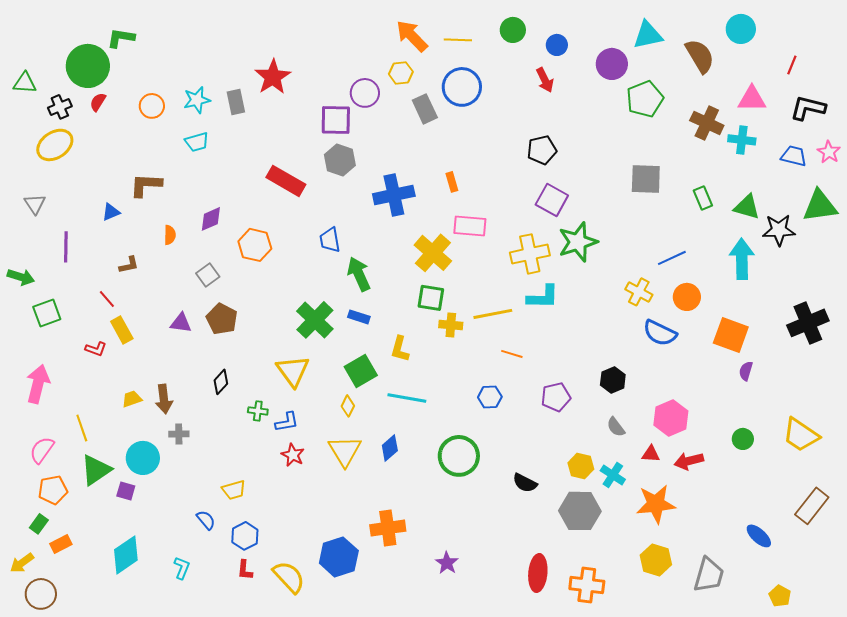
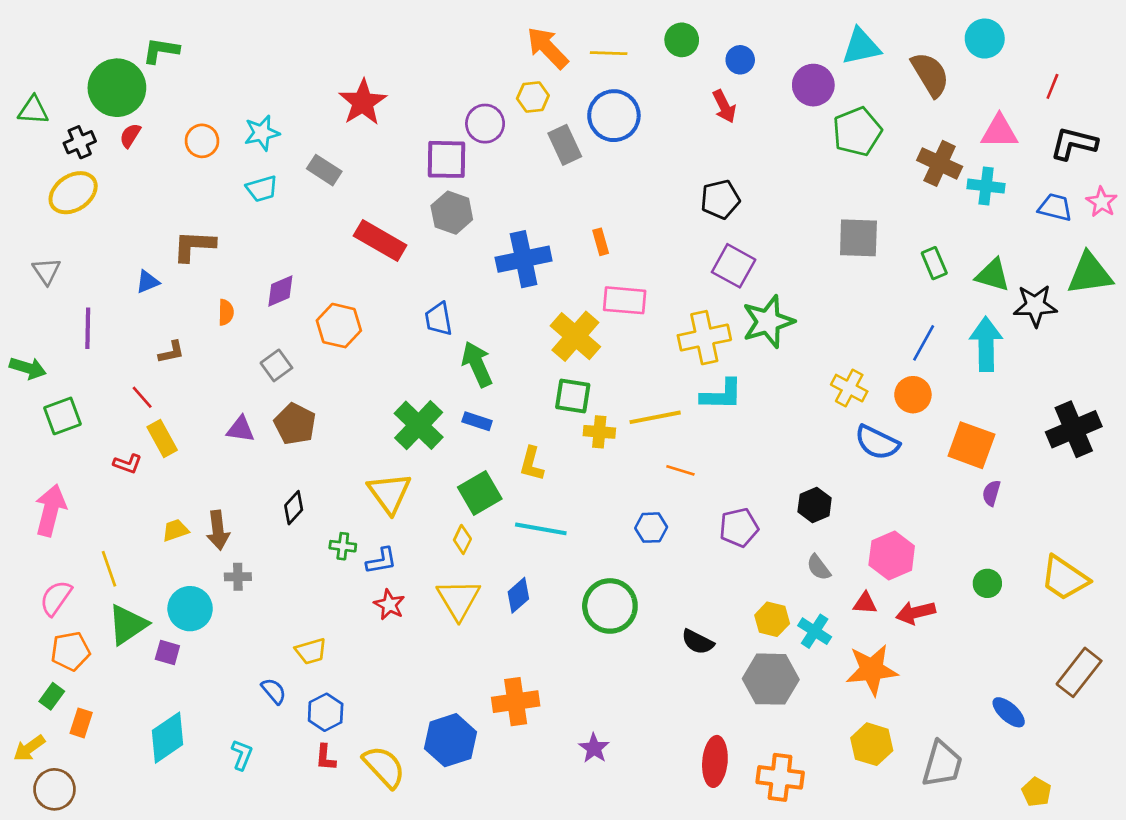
gray rectangle: (236, 102) -> (324, 170), moved, turned -45
blue line: (672, 258) -> (924, 343), moved, turned -36
orange rectangle: (61, 544) -> (81, 723), turned -45

